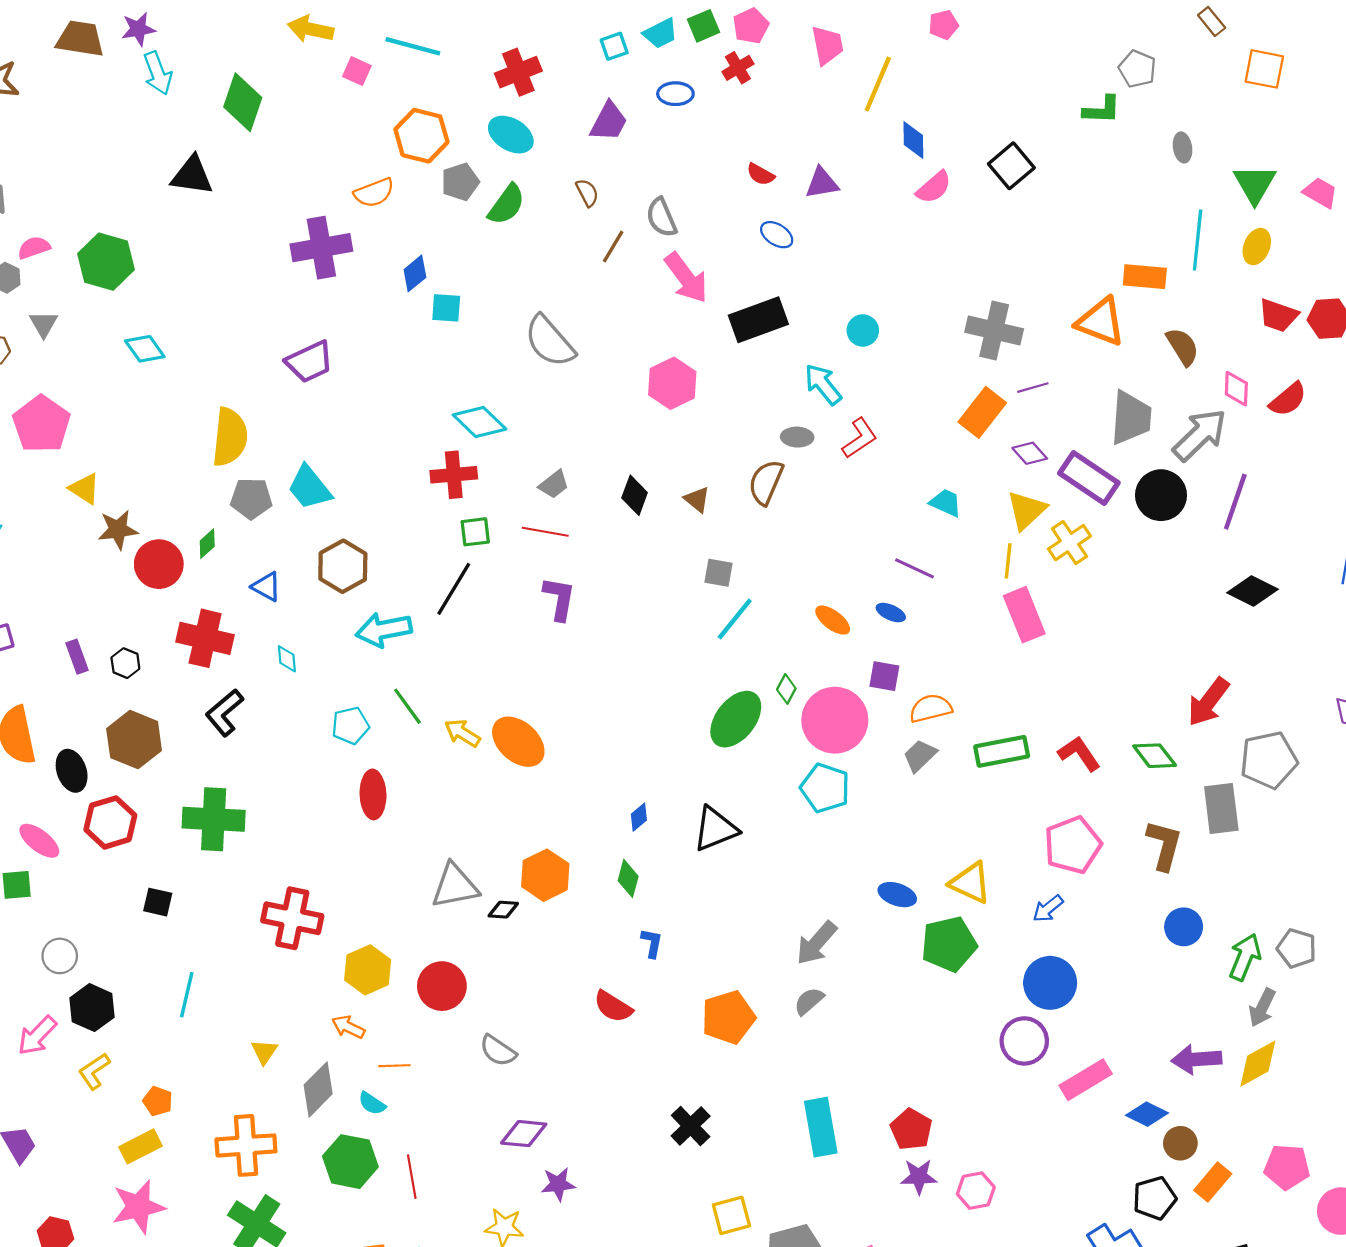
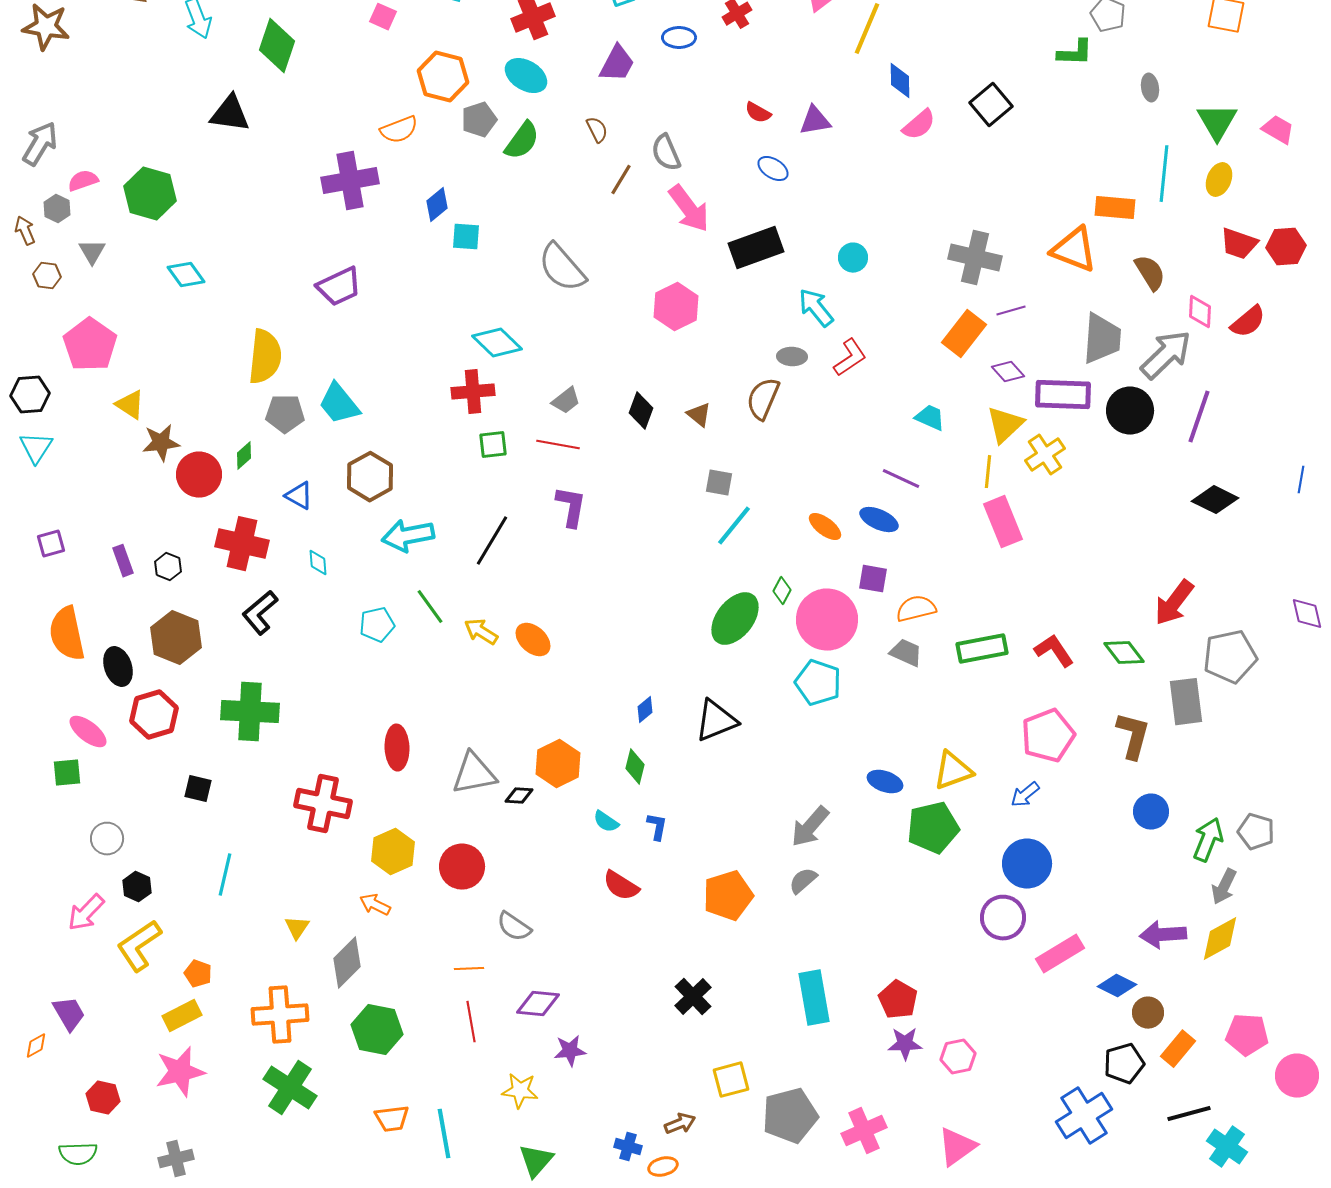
purple rectangle: (1089, 478) -> (1063, 395), turned -32
black line: (454, 589) -> (492, 541), moved
blue ellipse: (891, 613) -> (879, 520), size x1.4
orange ellipse: (518, 742) -> (533, 640), size x0.7
gray trapezoid: (920, 756) -> (906, 653), turned 68
red ellipse: (373, 794) -> (397, 748), moved
yellow triangle: (970, 883) -> (953, 771), turned -45
black hexagon: (92, 1008) -> (137, 887), size x0.7
orange line: (395, 1066) -> (469, 969), moved
yellow L-shape: (94, 1071) -> (139, 946), size x1.5
cyan semicircle: (372, 1103) -> (606, 822), moved
red line: (412, 1177) -> (471, 1022), moved

